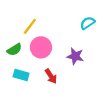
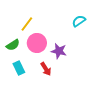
purple star: (75, 56) -> (59, 51), moved
cyan rectangle: (21, 75) -> (19, 68), turned 48

